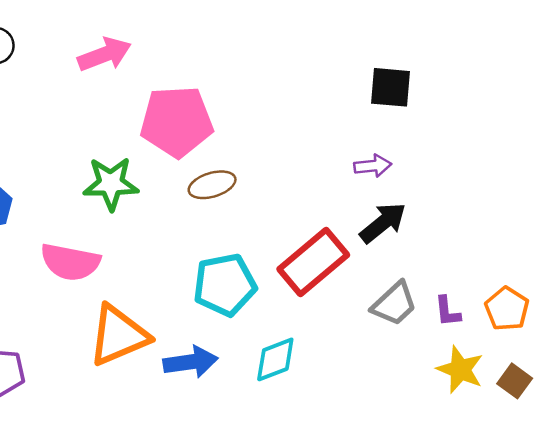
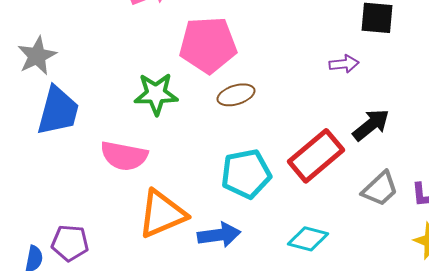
purple arrow: (373, 166) -> (344, 64), moved
cyan diamond: (275, 359) -> (308, 239), moved, turned 36

